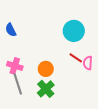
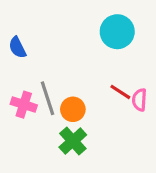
cyan circle: (74, 31) -> (117, 32), moved
gray line: (18, 84) -> (48, 98), moved

